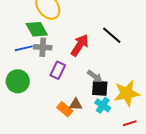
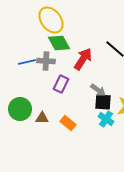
green diamond: (37, 29) -> (59, 43), moved
green circle: (18, 81) -> (20, 109), moved
brown triangle: (76, 104) -> (42, 118), moved

